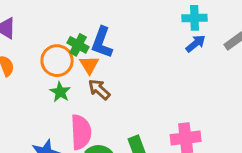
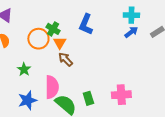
blue L-shape: (102, 42) -> (86, 24), moved
green star: (60, 92) -> (24, 69), moved

